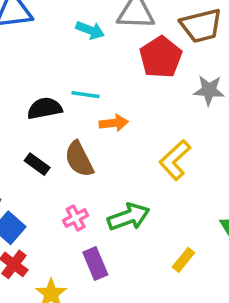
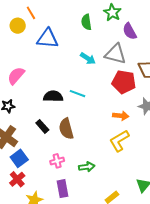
red pentagon: (161, 57) -> (124, 82), turned 30
orange arrow: (114, 123) -> (121, 116), moved
green arrow: (129, 217) -> (87, 167), size x0.7

